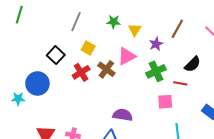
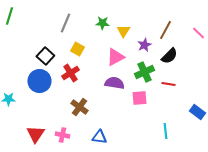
black semicircle: (192, 64) -> (169, 56), moved
brown cross: (106, 69) -> (79, 107), moved
blue circle: (37, 83) -> (39, 81), moved
pink square: (165, 102) -> (139, 98), moved
purple semicircle: (123, 115) -> (114, 83), moved

